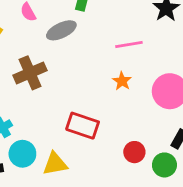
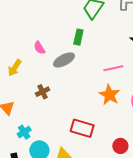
brown cross: (30, 73) -> (43, 92), size x0.6
orange star: (122, 81) -> (109, 95), size x1.5

